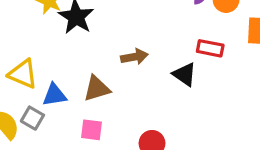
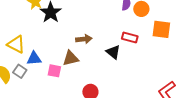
brown triangle: (97, 89) -> (71, 58), moved
pink square: (91, 130) -> (54, 71), moved

